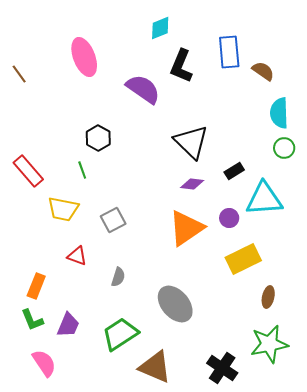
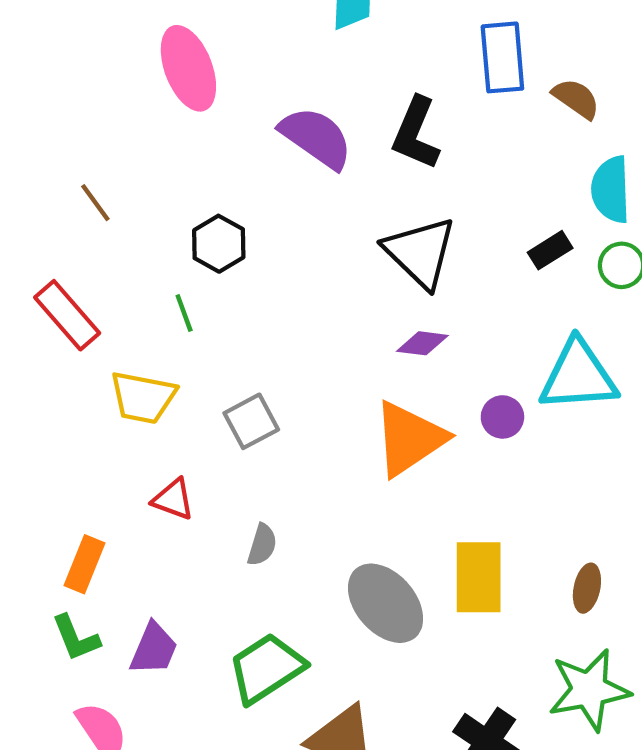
black L-shape: (181, 66) -> (416, 133), moved
brown line: (19, 74) -> (95, 203), moved
black rectangle: (234, 171) -> (550, 250), moved
yellow rectangle: (243, 259) -> (479, 577), moved, turned -64

